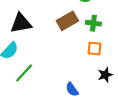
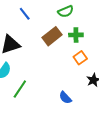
orange square: (94, 49) -> (80, 58), turned -32

